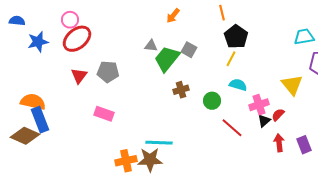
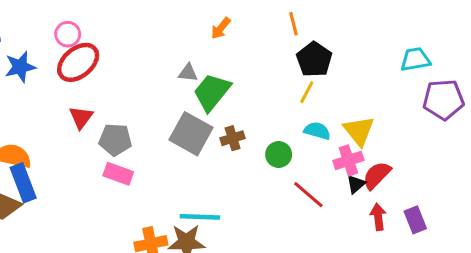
gray square: (189, 50) -> (191, 134), moved, size x1.8
gray pentagon: (108, 72) -> (115, 140), moved
yellow triangle: (292, 85) -> (359, 131), moved
red semicircle: (278, 115) -> (377, 175), size x1.5

